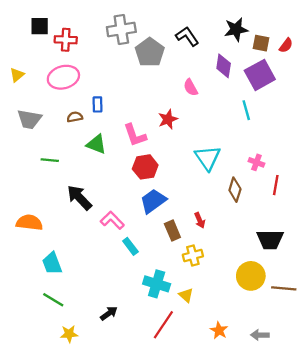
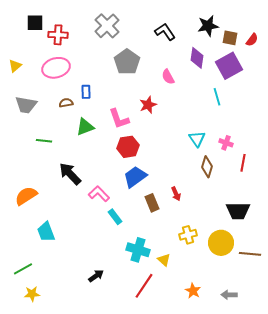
gray cross: (121, 30) -> (107, 26), turned -35
gray pentagon: (150, 52) -> (127, 62), moved
green triangle: (96, 144) -> (85, 127), turned -42
cyan triangle: (208, 158) -> (197, 139), moved, size x0.7
orange semicircle: (29, 223) -> (26, 196), turned -40
yellow cross: (193, 255) -> (188, 235), moved
green line: (53, 300) -> (23, 269), moved, turned -60
yellow star: (69, 334) -> (32, 294), moved

